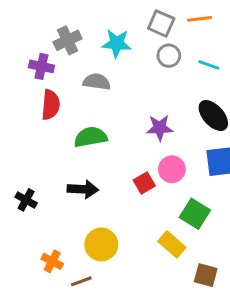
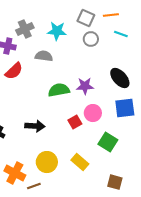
cyan line: (209, 65) -> (121, 34), moved
red semicircle: (51, 105) -> (14, 71), turned 42
green semicircle: (91, 137) -> (59, 90), moved
yellow rectangle: (172, 244) -> (80, 162), moved
orange cross: (52, 261) -> (15, 173), size x1.5

